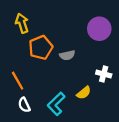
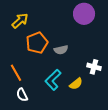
yellow arrow: (22, 23) -> (20, 21), turned 66
purple circle: (99, 29) -> (84, 14), moved
cyan L-shape: (56, 104) -> (53, 80), moved

